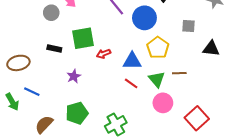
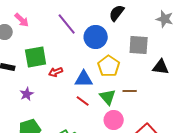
gray square: (189, 26) -> (139, 45), size x1.5

